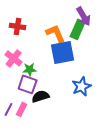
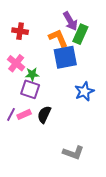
purple arrow: (84, 16) -> (70, 21), moved
black semicircle: (41, 96) -> (44, 114), moved, turned -48
pink rectangle: (22, 109) -> (24, 114), turned 40

